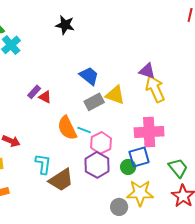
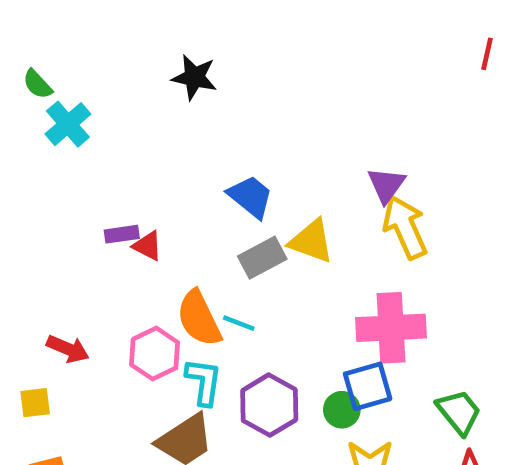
purple triangle: (147, 71) -> (386, 185), turned 48
purple rectangle: (34, 92) -> (122, 234), turned 40
pink hexagon: (101, 143) -> (155, 354), moved
cyan L-shape: (43, 164) -> (204, 382), moved

